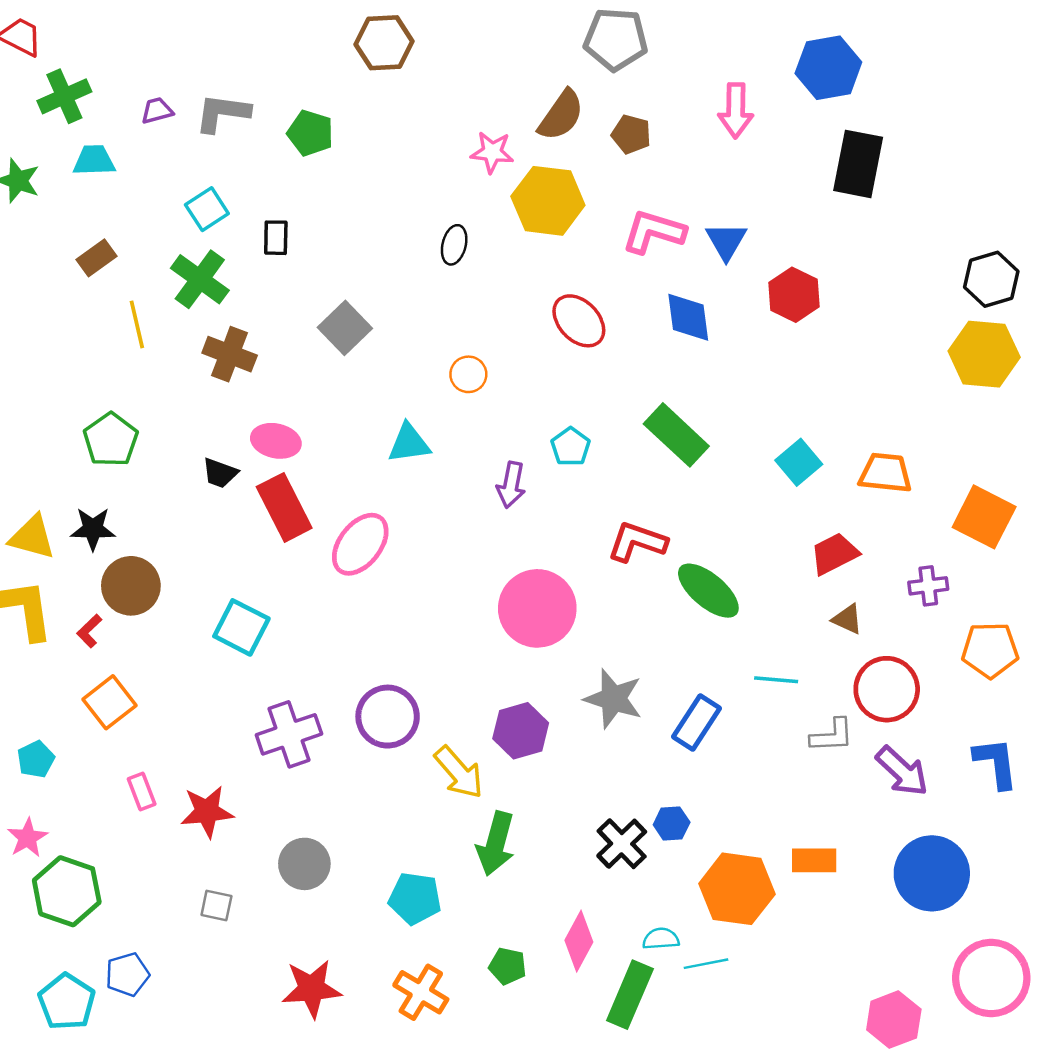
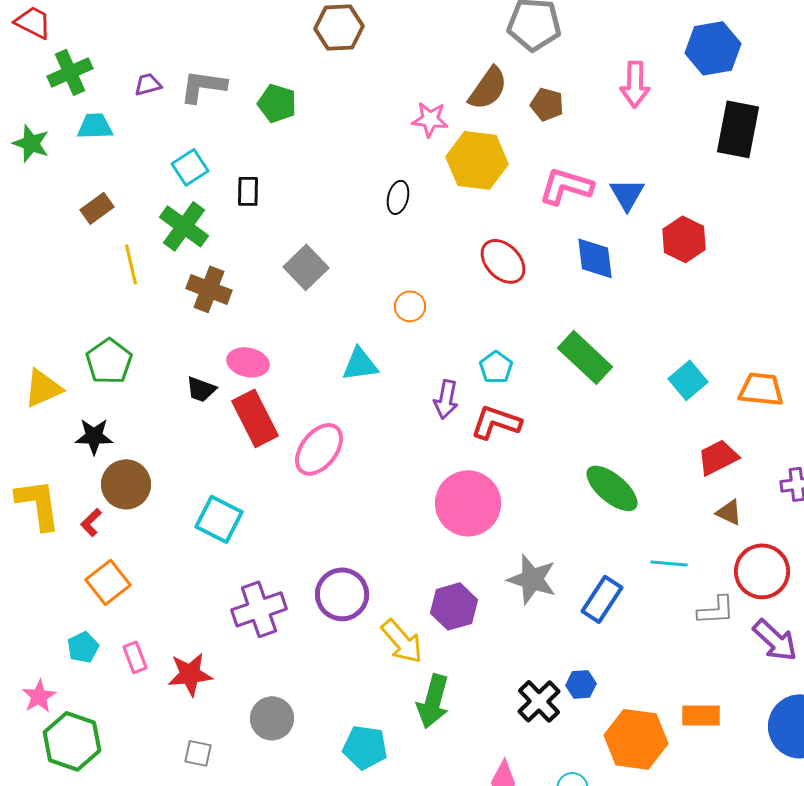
yellow triangle: (32, 537) -> (43, 388), moved, turned -39
red L-shape: (637, 542) -> (496, 422), moved
cyan pentagon: (36, 759) -> (83, 647), moved

